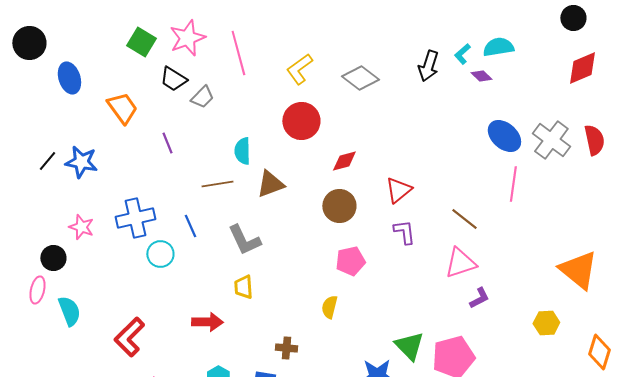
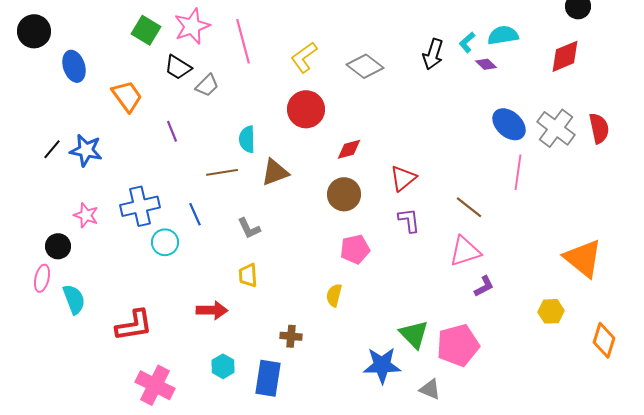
red diamond: (582, 68) -> (565, 56), moved
gray L-shape: (244, 240) -> (249, 228), size x0.7
red L-shape: (129, 337) -> (134, 325), turned -144

